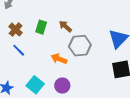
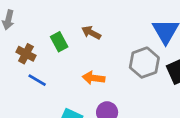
green rectangle: (41, 27) -> (59, 42), turned -32
gray hexagon: (80, 46) -> (144, 63), moved

